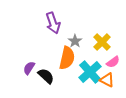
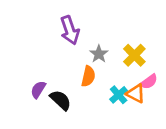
orange semicircle: (67, 58) -> (88, 76), size x0.7
cyan cross: (90, 72) -> (119, 95), size x0.6
orange triangle: (107, 80) -> (136, 93), moved

